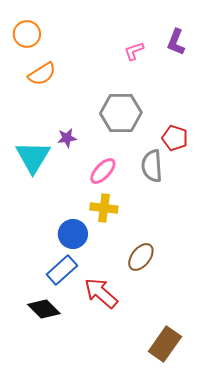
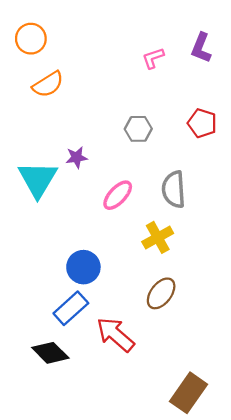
gray hexagon: (121, 113) -> (138, 129), size x0.6
red pentagon: (175, 138) -> (202, 123), moved
yellow cross: (104, 208) -> (158, 237), moved, turned -36

